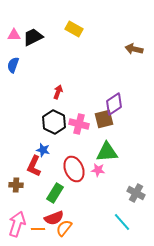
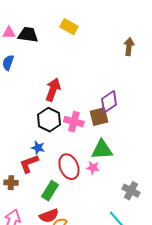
black trapezoid: (33, 37) -> (28, 35), turned 35
brown arrow: (134, 49) -> (129, 47), turned 84
red arrow: (58, 92) -> (53, 90), size x1.6
red L-shape: (34, 166) -> (29, 164), turned 45

